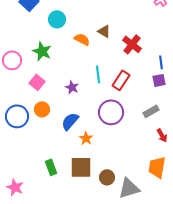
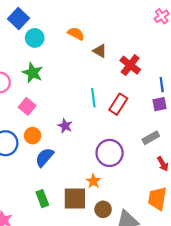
cyan circle: (57, 19) -> (35, 38), moved
orange semicircle: (82, 39) -> (76, 34), moved
purple star: (72, 87) -> (65, 126), moved
purple circle: (111, 112) -> (110, 153), moved
blue semicircle: (70, 121) -> (44, 157), moved
orange star: (86, 138) -> (93, 181), moved

